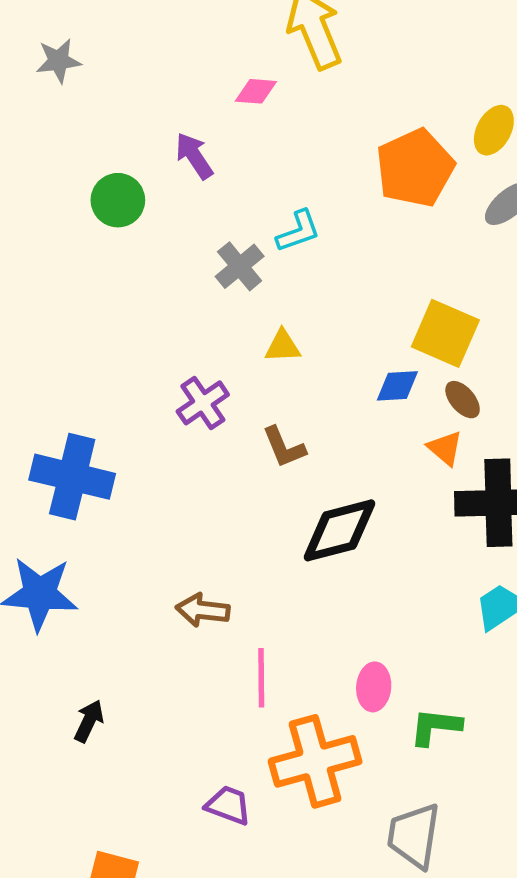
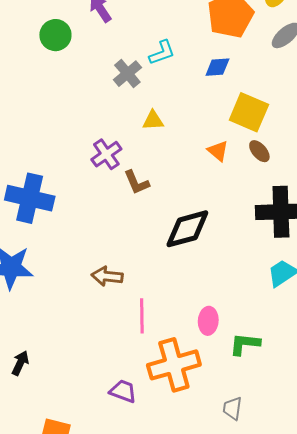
blue diamond: (397, 386) -> (217, 67), moved
brown L-shape: (284, 447) -> (137, 182), moved
orange triangle: (445, 448) -> (218, 151), moved
black arrow: (89, 721) -> (20, 363), moved
gray trapezoid: (414, 836) -> (232, 408), size x0.6

